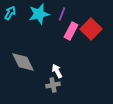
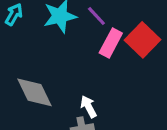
purple line: (62, 14) -> (96, 16), turned -64

